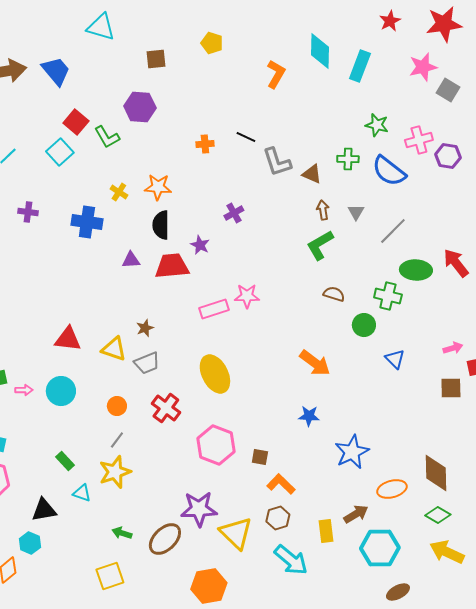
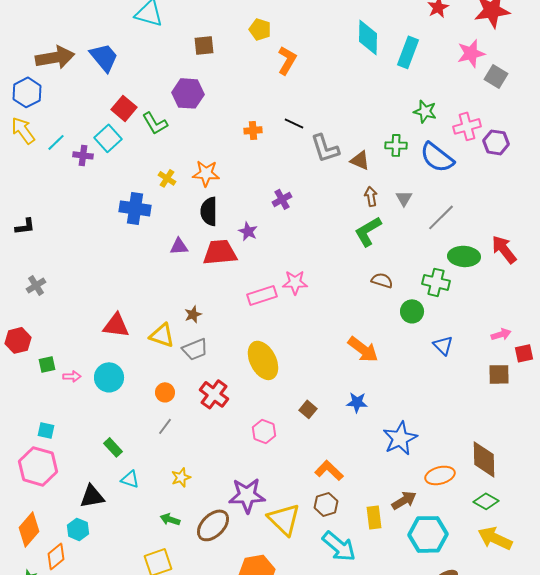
orange L-shape: (276, 74) -> (287, 60), moved
purple cross: (28, 212) -> (83, 155), moved
pink hexagon: (216, 445) -> (264, 431), size x0.6
brown square: (260, 457) -> (308, 409), moved, turned 30
yellow star: (115, 472) -> (181, 477), moved, size x0.6

